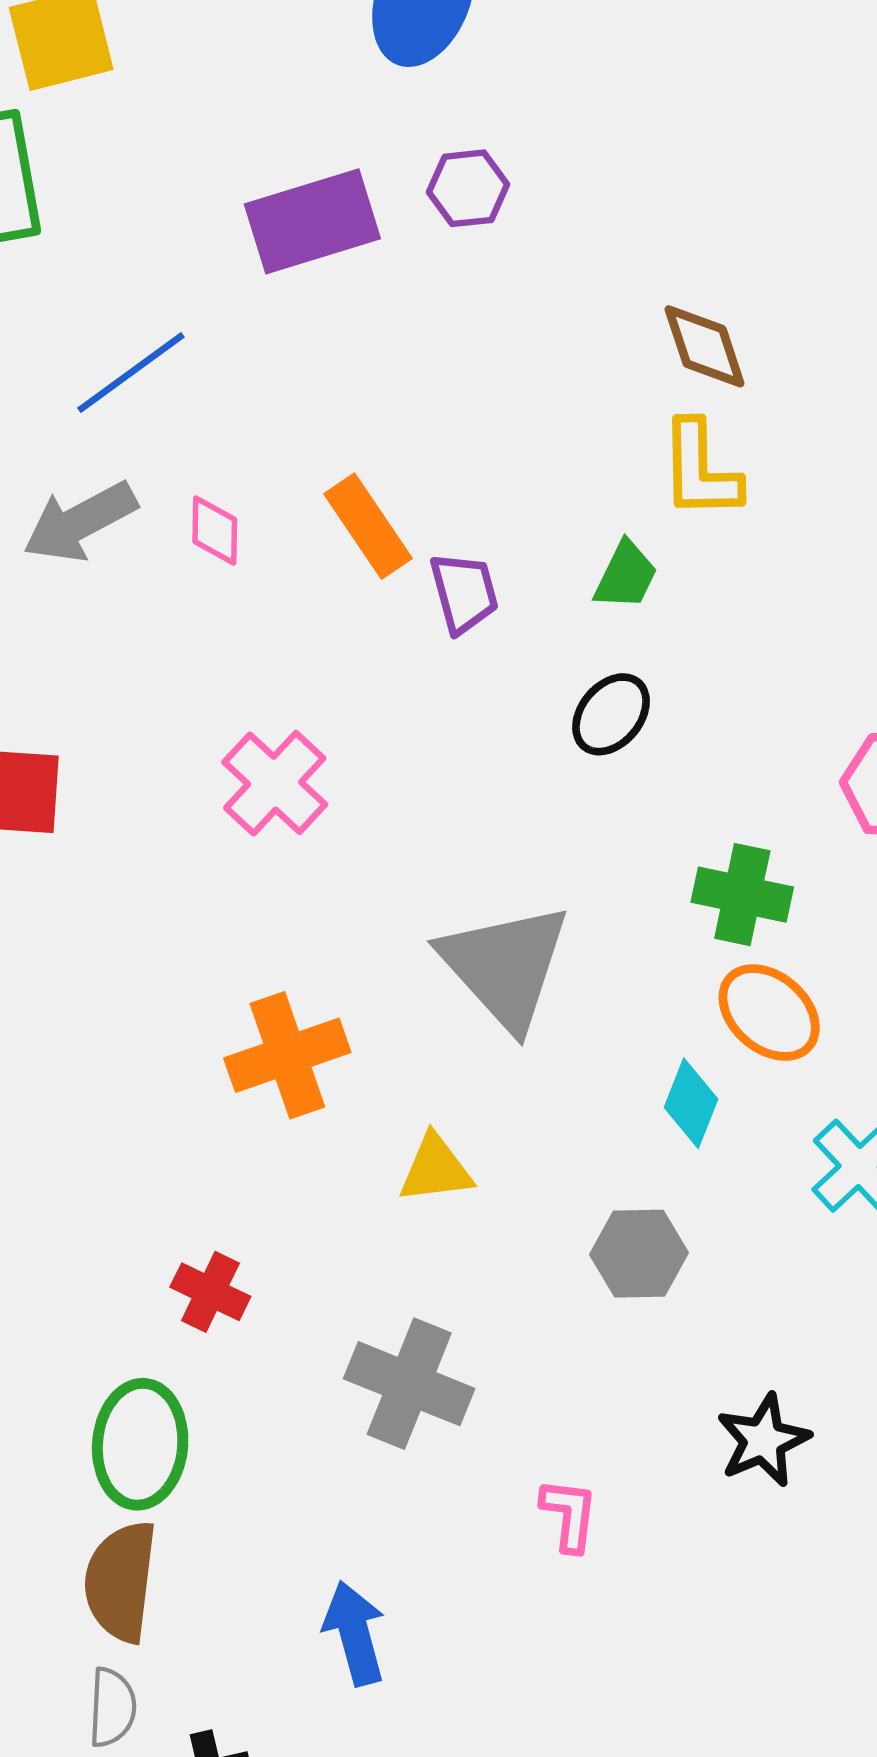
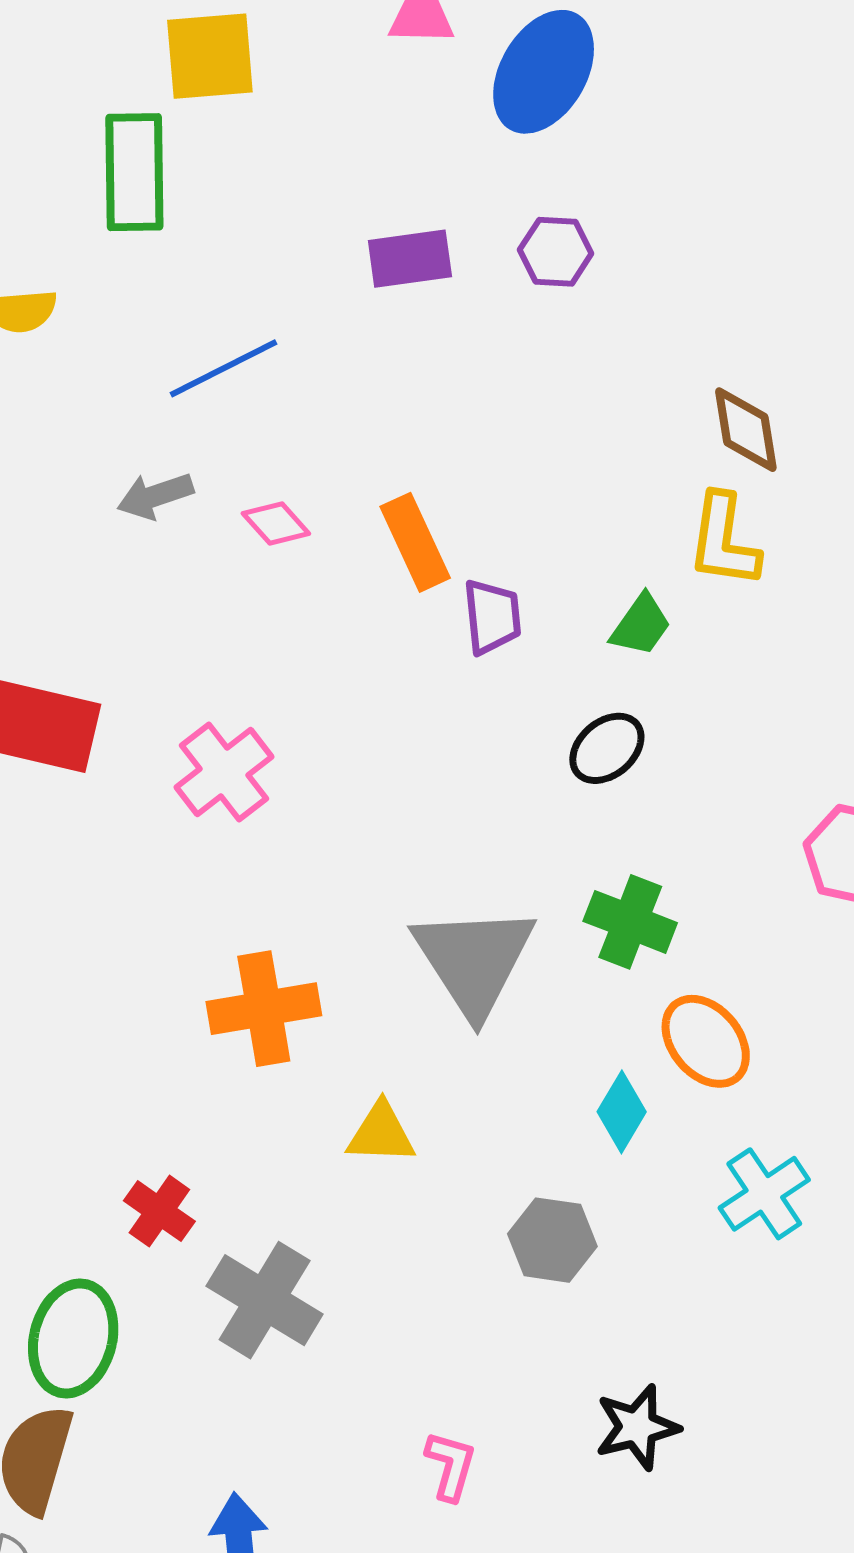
purple rectangle: (312, 221) -> (410, 259), size x0.7
gray arrow: (80, 522) -> (155, 496), size x0.7
pink diamond: (215, 530) -> (276, 524), turned -52
pink cross: (275, 783) -> (224, 772), moved
green cross: (742, 895) -> (630, 922), moved
gray cross: (409, 1384) -> (265, 1300), moved

